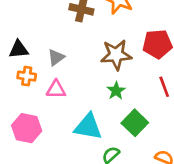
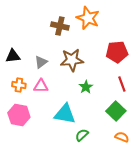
brown star: (116, 55) -> (72, 60), moved
orange cross: (27, 76) -> (19, 85), moved
green square: (135, 123) -> (116, 111), moved

